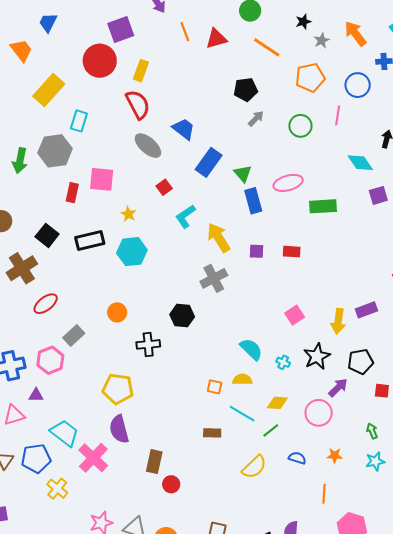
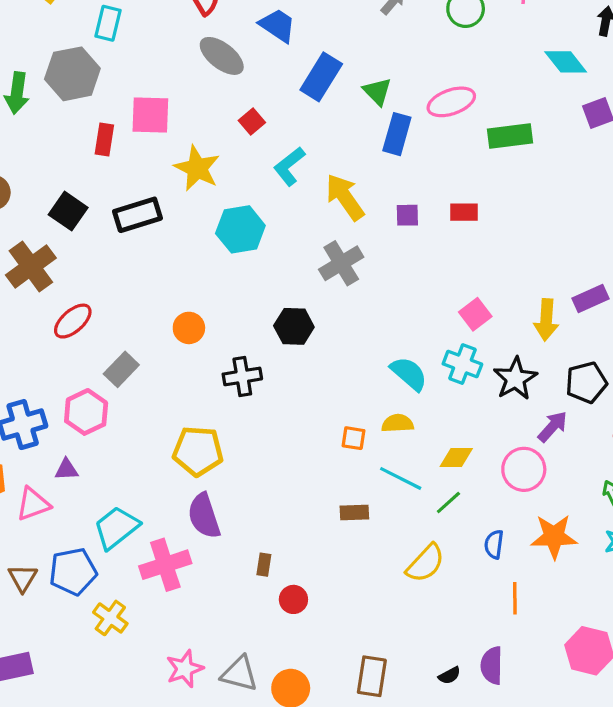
blue rectangle: (253, 201) -> (397, 134), turned 35
yellow star: (128, 214) -> (197, 168), size x1.8
cyan hexagon: (132, 252) -> (240, 229), moved
cyan cross: (283, 362) -> (462, 364), moved, size x1.6
cyan trapezoid: (65, 433) -> (116, 528), turned -72
orange star: (335, 456) -> (554, 537), size x1.8
pink cross: (93, 458) -> (165, 565), turned 32
blue semicircle: (297, 458) -> (494, 544), turned -96
brown rectangle: (154, 462) -> (264, 565), size x0.6
orange line: (324, 494) -> (515, 598), moved

